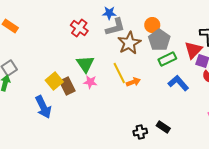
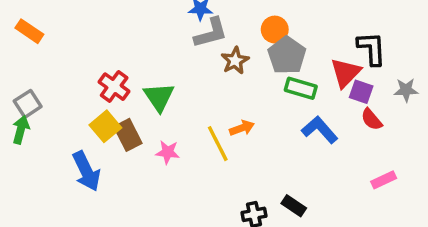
red cross: (79, 28) -> (114, 87), moved
brown star: (129, 43) -> (235, 61), size x0.7
green rectangle: (167, 59) -> (301, 88), turned 42
yellow line: (119, 73) -> (218, 144), moved
pink star: (90, 82) -> (168, 152), moved

